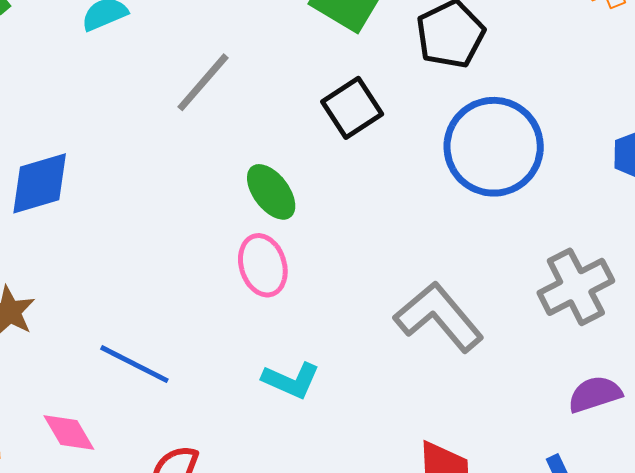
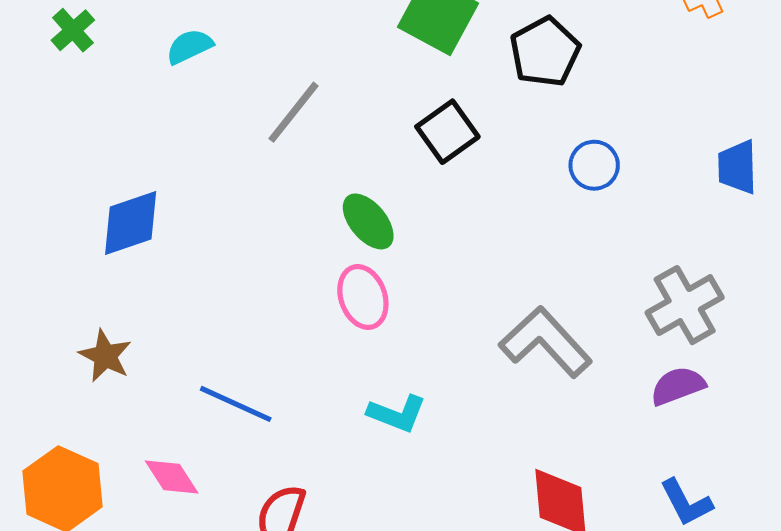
blue circle: (494, 147) -> (594, 165), size x0.5
purple semicircle: (595, 394) -> (678, 386), moved

